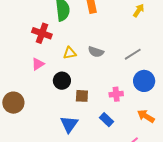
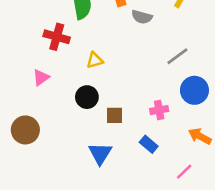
gray semicircle: (96, 52) -> (142, 17), moved
pink triangle: (38, 64) -> (41, 77), moved

